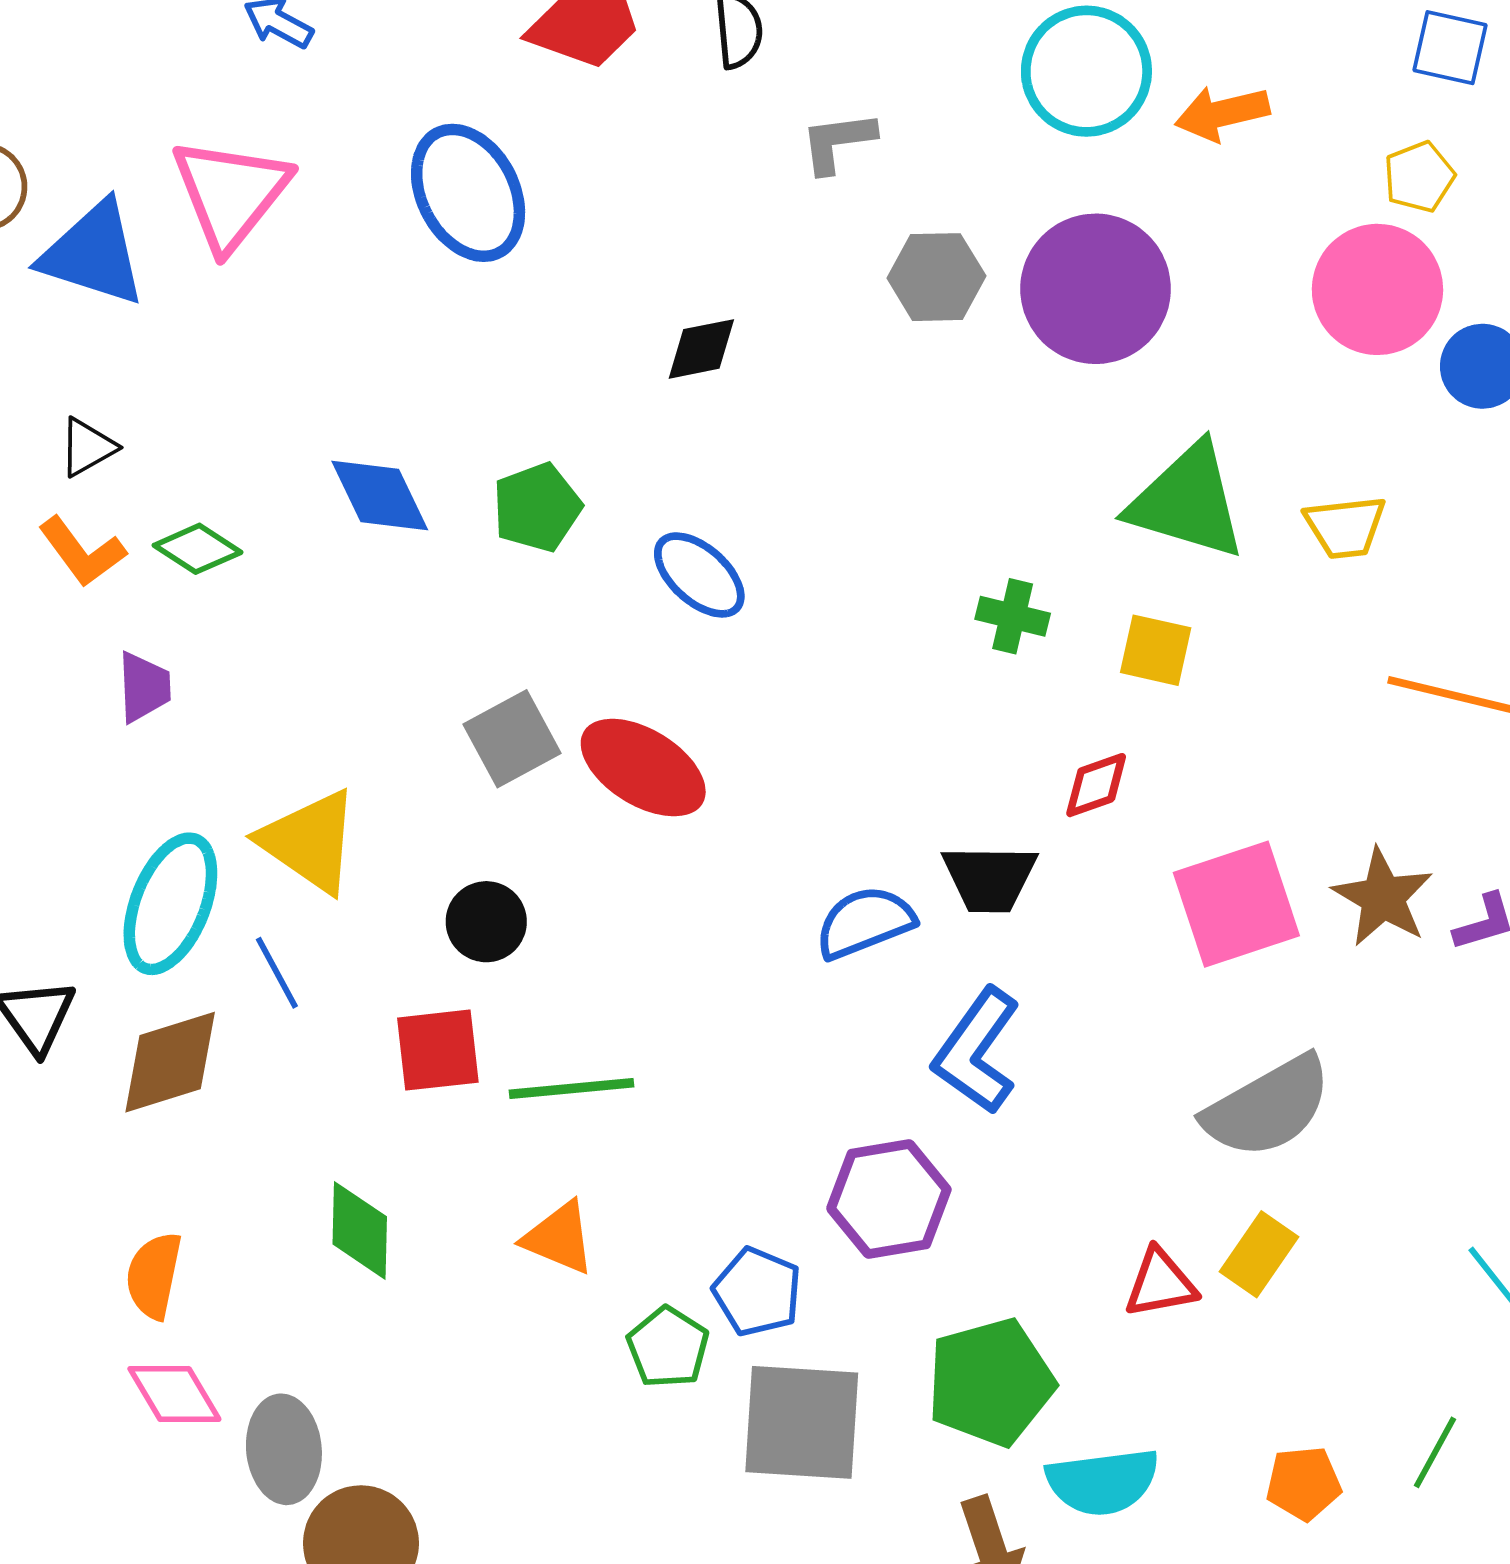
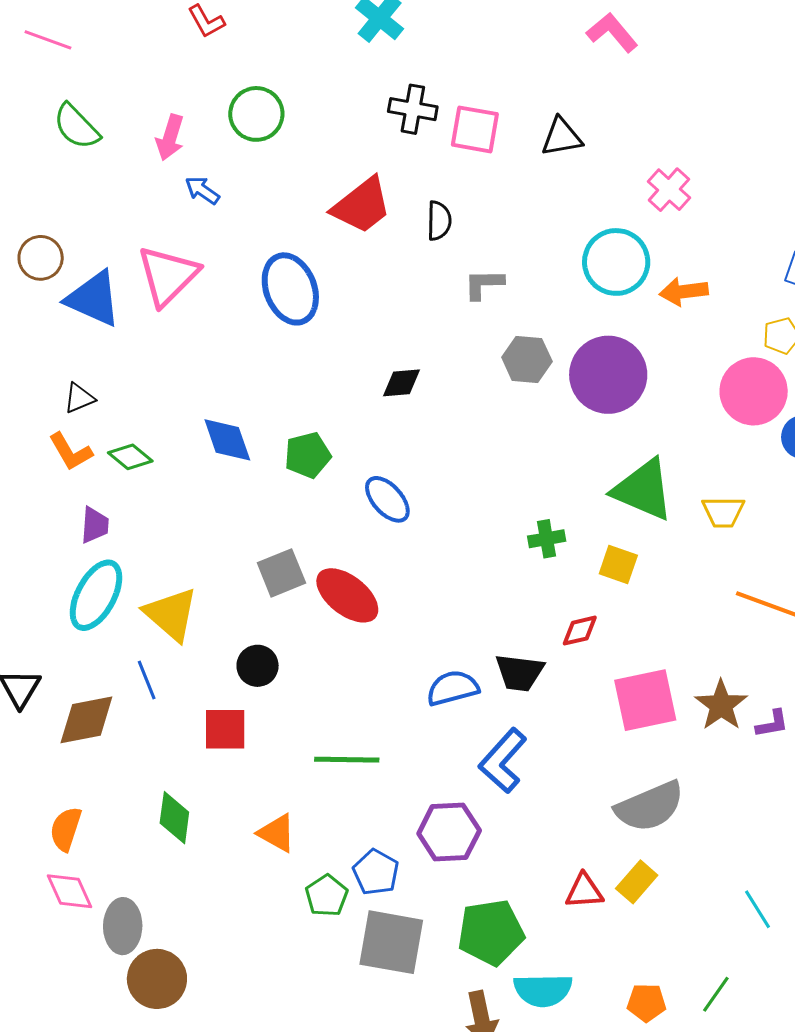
green cross: (1013, 616) -> (547, 539), turned -30
cyan ellipse: (170, 904) -> (96, 595), moved
green line: (571, 1088) -> (347, 760), moved

